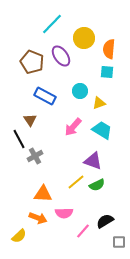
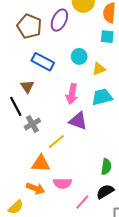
purple ellipse: (61, 56) -> (59, 20), turned 60
pink arrow: (73, 127) -> (72, 94), turned -30
cyan trapezoid: (102, 130) -> (102, 97), turned -45
purple triangle: (93, 161) -> (78, 121), moved
yellow line: (76, 182) -> (56, 142), moved
green semicircle: (97, 185) -> (106, 167), moved, turned -56

